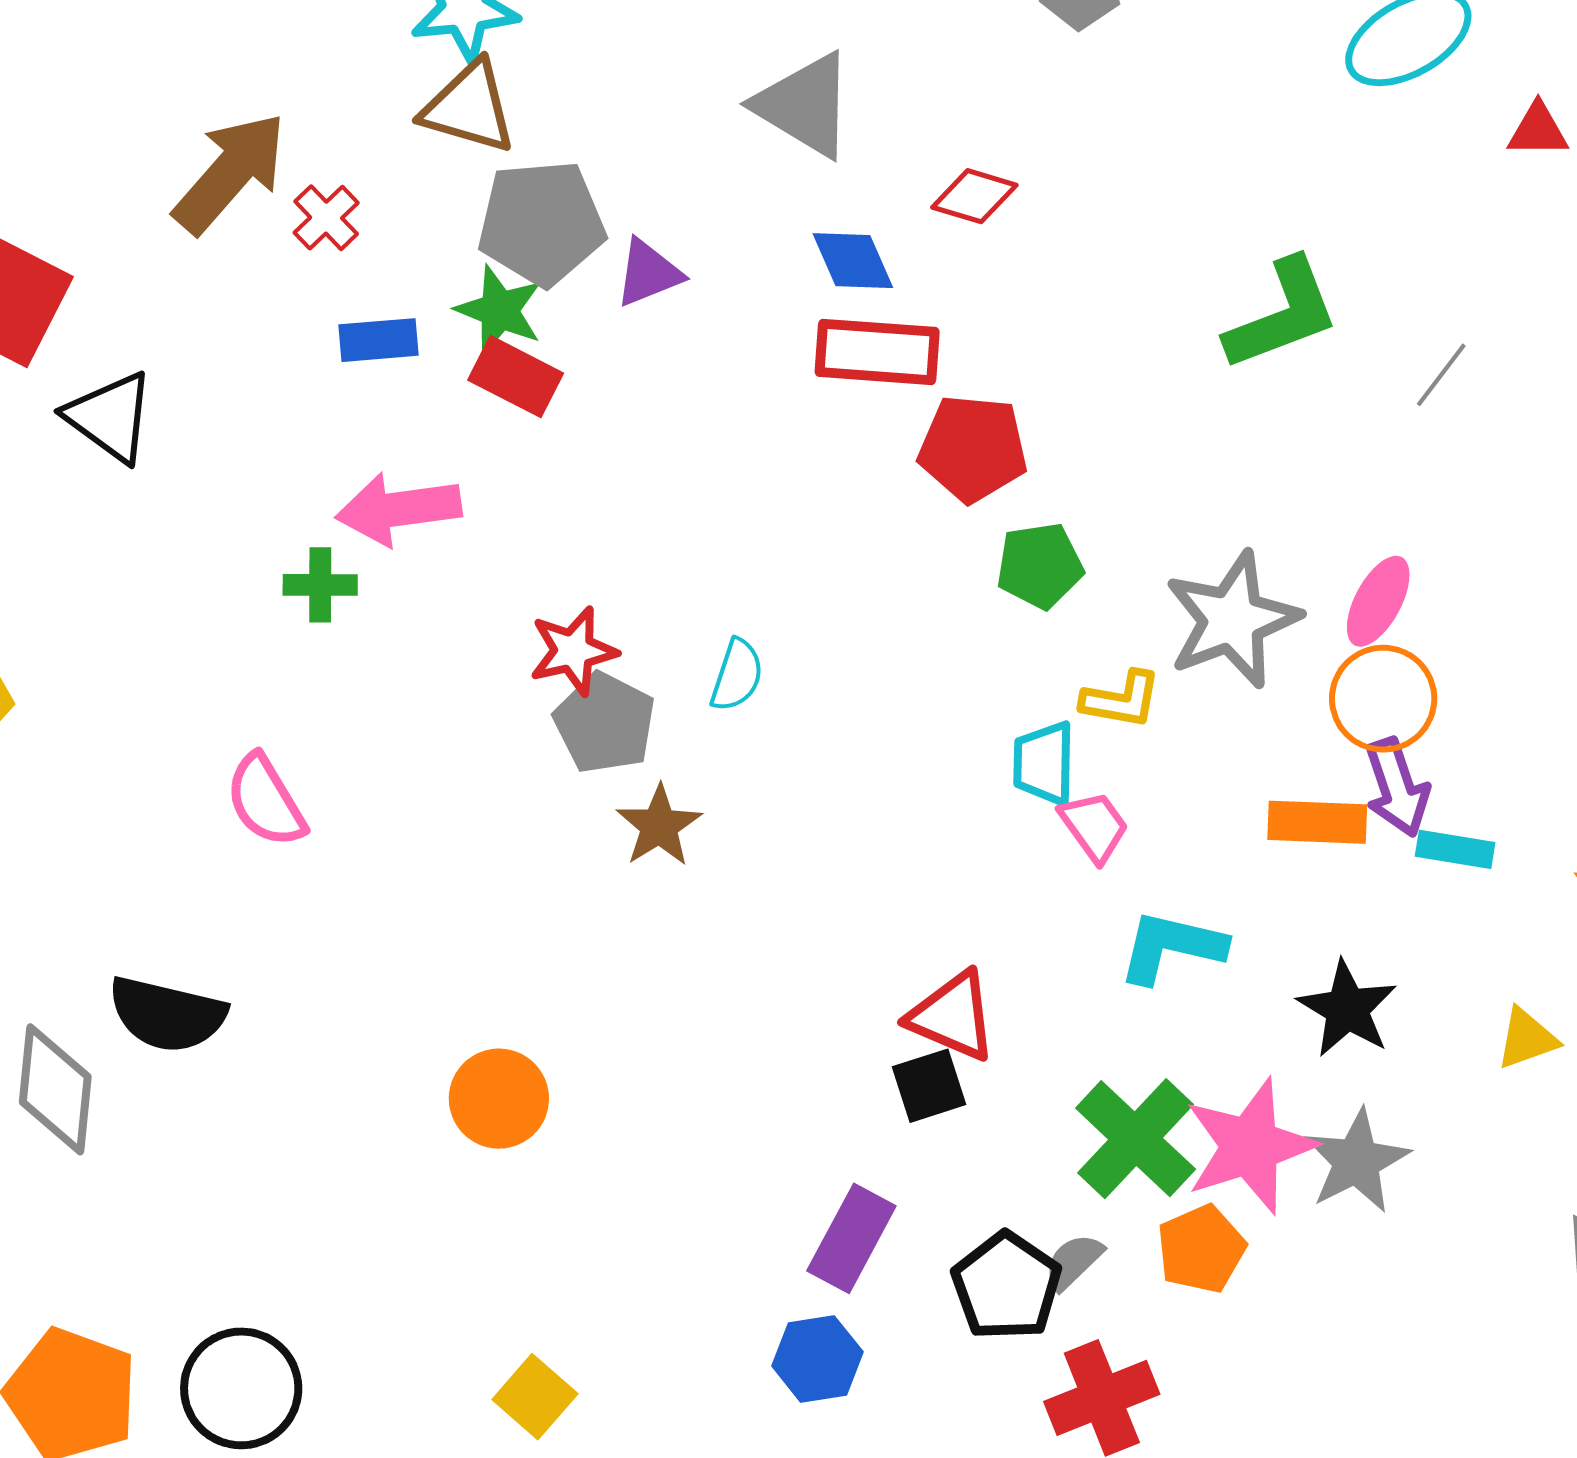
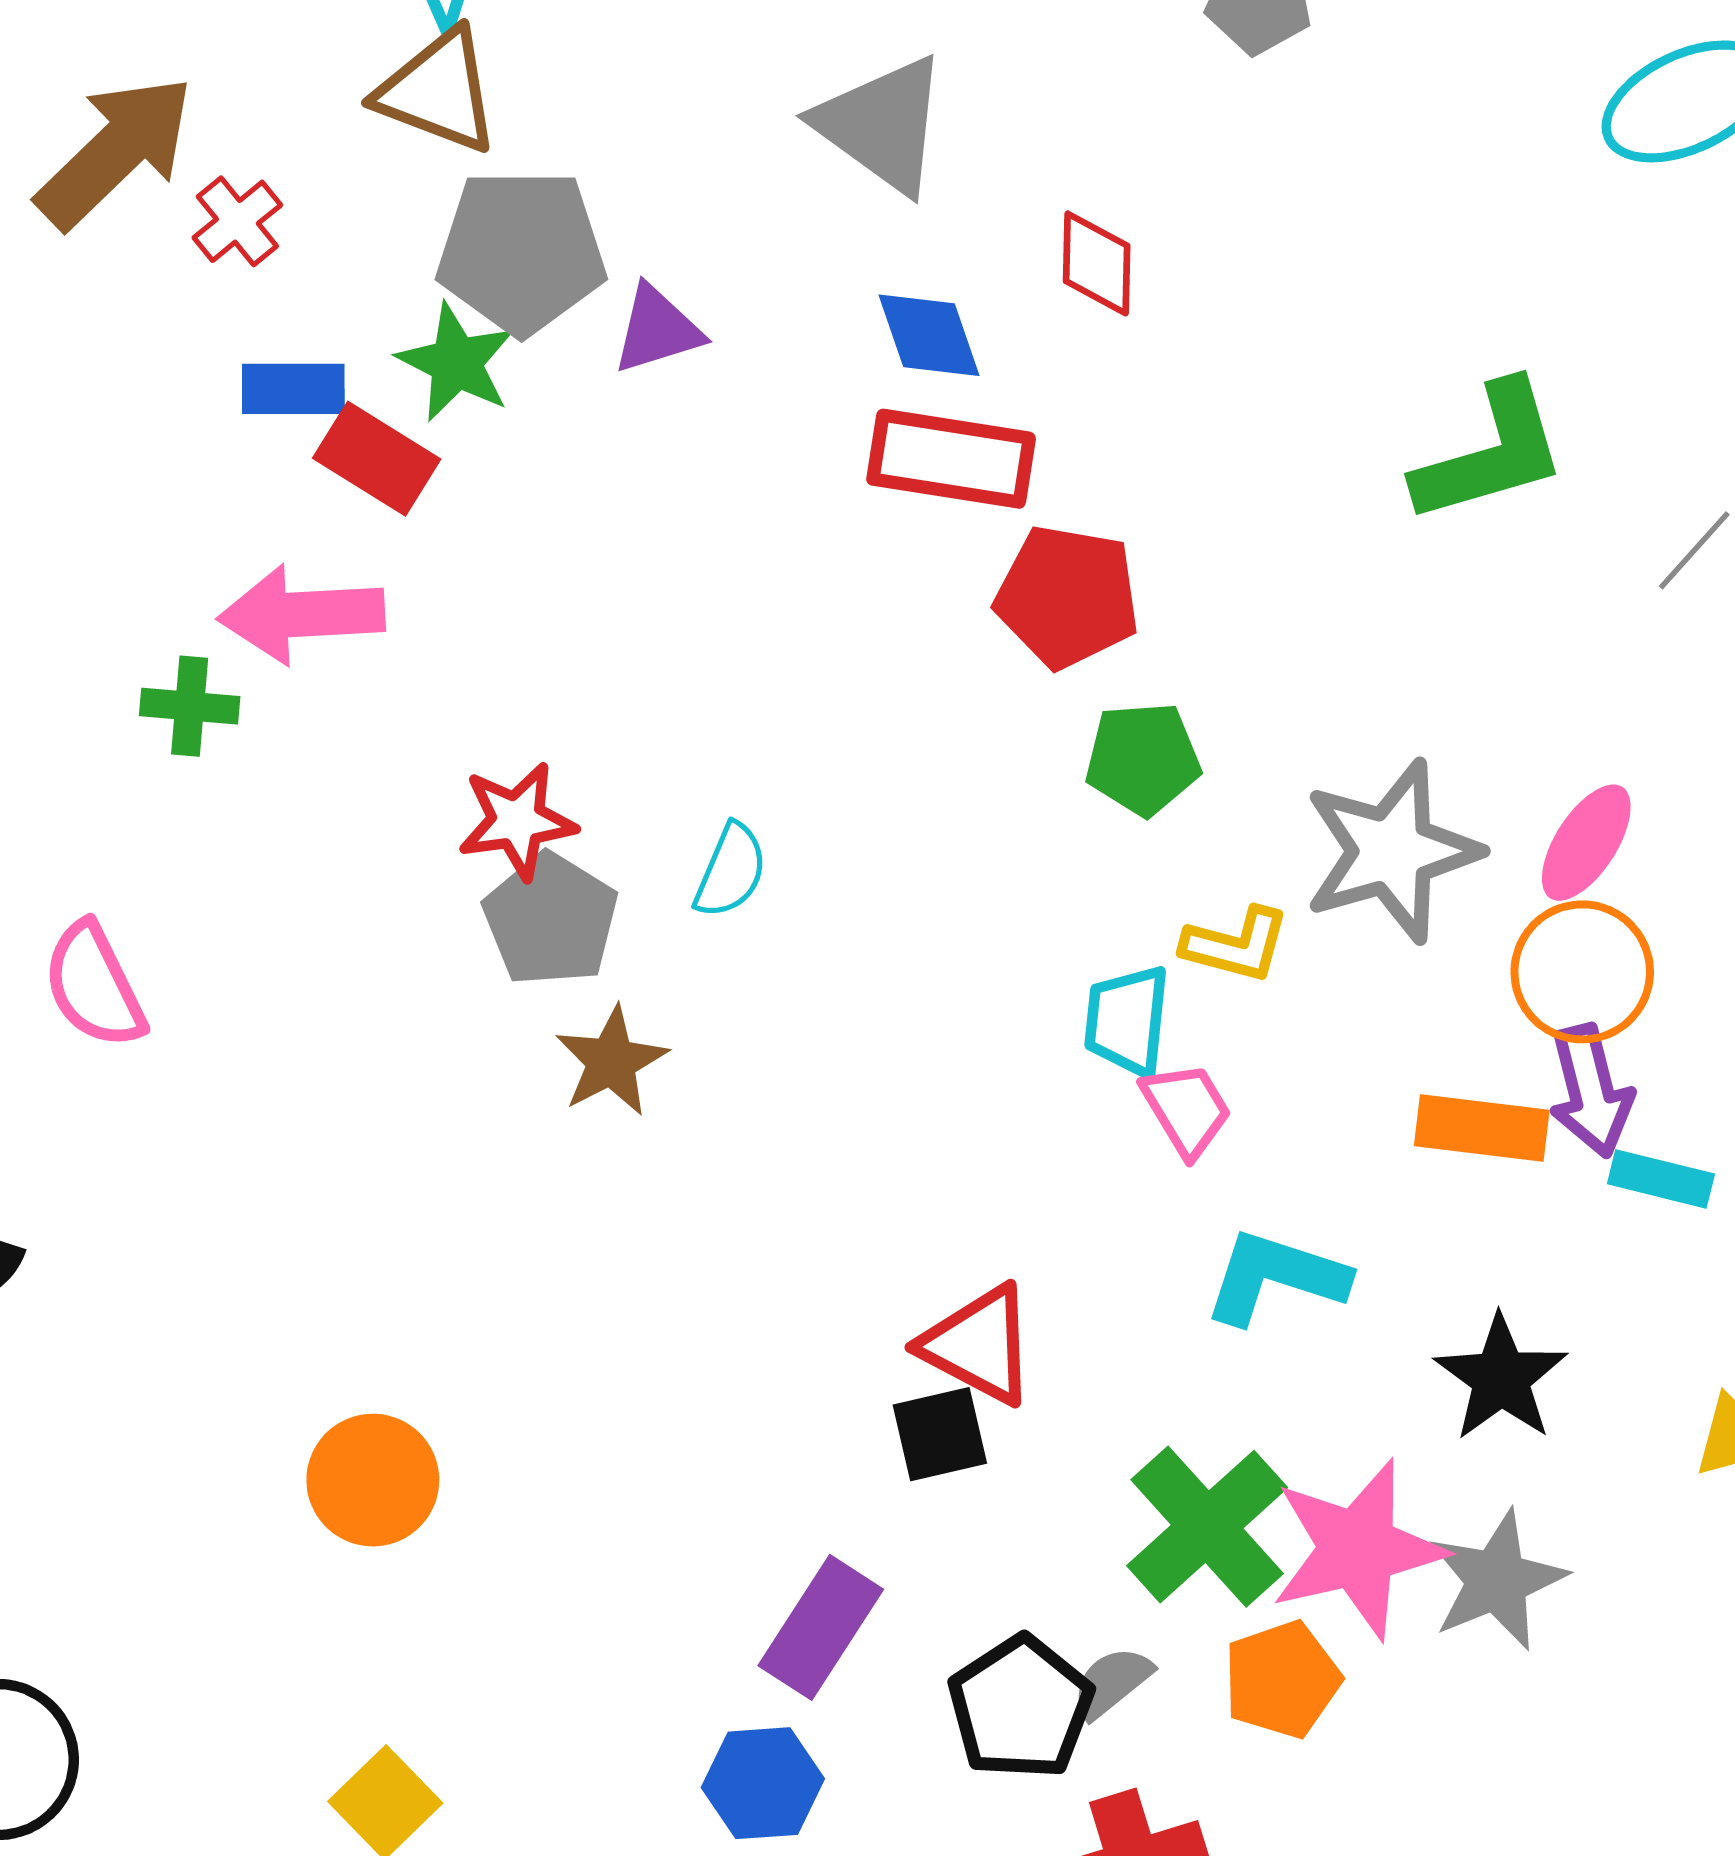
red diamond: (974, 196) -> (1097, 263), turned 70
red rectangle: (516, 377) -> (377, 459), moved
orange circle: (499, 1099) -> (373, 1480), moved

